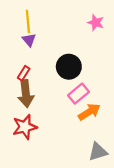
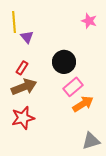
yellow line: (28, 22) -> (14, 22), moved
brown arrow: (26, 94) -> (24, 87), turned -105

